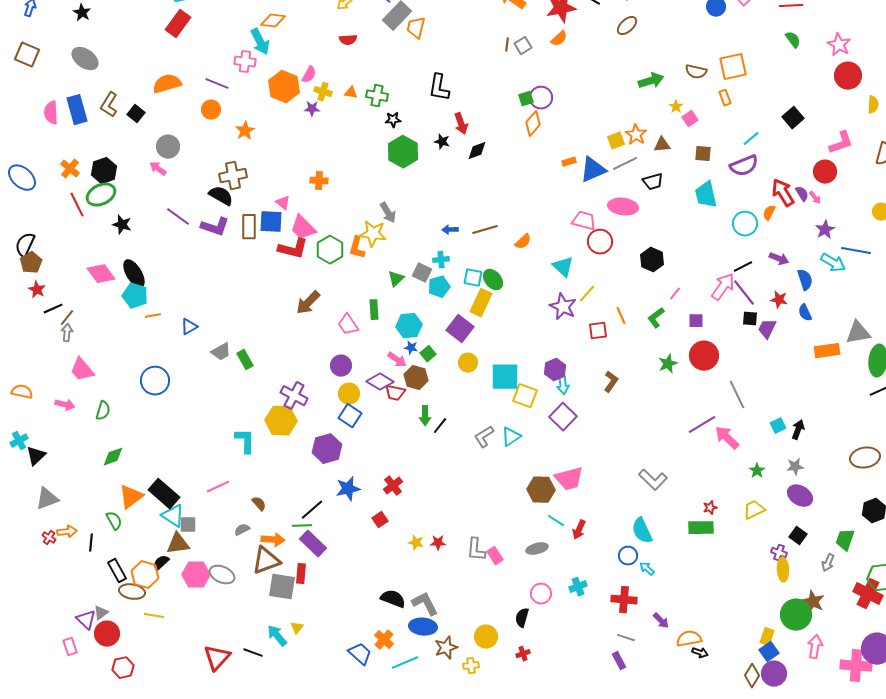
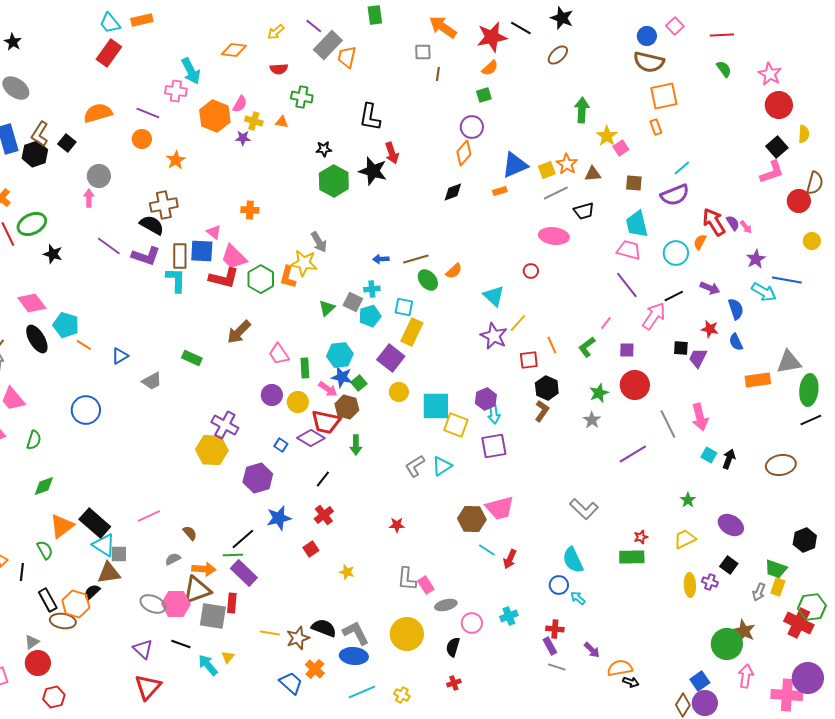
orange diamond: (273, 21) -> (234, 50), moved
gray square: (523, 46) -> (423, 52), moved, turned 30
brown semicircle: (696, 72) -> (649, 62), moved, size x1.4
green arrow: (651, 81) -> (582, 110), turned -70
green cross: (377, 96) -> (302, 97), moved
green square: (526, 99) -> (484, 95), moved
yellow star: (676, 107) -> (607, 136), size x1.5
black square: (793, 118) -> (777, 147), moved
black star: (442, 142) -> (373, 171), size x1.8
black diamond: (477, 151) -> (453, 192), moved
pink arrow: (158, 169) -> (89, 198), turned 54
blue triangle: (593, 170) -> (515, 165), moved
black hexagon: (104, 171) -> (35, 154), moved
red circle: (825, 172) -> (799, 201), moved
pink trapezoid: (584, 221) -> (629, 250), moved
red circle: (600, 242) -> (531, 271), size x0.6
black hexagon: (652, 260) -> (547, 388), moved
black ellipse: (134, 274) -> (37, 339), moved
green ellipse: (493, 280) -> (428, 280), moved
purple line: (744, 293) -> (627, 285), moved
green rectangle: (374, 310) -> (305, 368), moved
orange line: (153, 316) -> (84, 345), turned 42
blue star: (411, 348) -> (342, 377), size x1.5
green rectangle: (245, 360) -> (192, 358), moved, turned -36
purple diamond: (380, 382) -> (311, 438), moved
red trapezoid: (395, 393) -> (326, 422), size x1.4
yellow circle: (349, 394) -> (298, 402), moved
blue square: (350, 416) -> (281, 445), size x0.6
purple square: (563, 417) -> (494, 446), turned 36
black line: (440, 426) -> (323, 479), moved
cyan square: (778, 426) -> (709, 455), turned -35
pink arrow: (727, 438) -> (700, 417), moved, turned -148
cyan L-shape: (245, 441) -> (176, 280), moved
brown ellipse: (865, 458) -> (781, 465), moved
gray star: (795, 467) -> (592, 420), moved, turned -30
green trapezoid: (845, 540) -> (776, 569), turned -90
red star: (438, 543) -> (397, 525), moved
gray ellipse: (537, 549) -> (446, 605), moved
yellow ellipse: (783, 570) -> (690, 585), moved
pink hexagon: (196, 575) -> (176, 604), moved
red cross: (624, 600) -> (555, 629), size x0.7
yellow line: (154, 616) -> (270, 633), moved
purple triangle: (86, 620) -> (143, 649), moved
yellow circle: (486, 637) -> (407, 634), moved, size x1.4
yellow rectangle: (767, 637) -> (778, 587), moved
brown star: (446, 648) -> (298, 638), moved
black line: (253, 653) -> (181, 644), moved
purple rectangle: (619, 661) -> (550, 646), moved
cyan line: (405, 663) -> (362, 692), moved
yellow cross: (471, 666) -> (402, 695), turned 35

